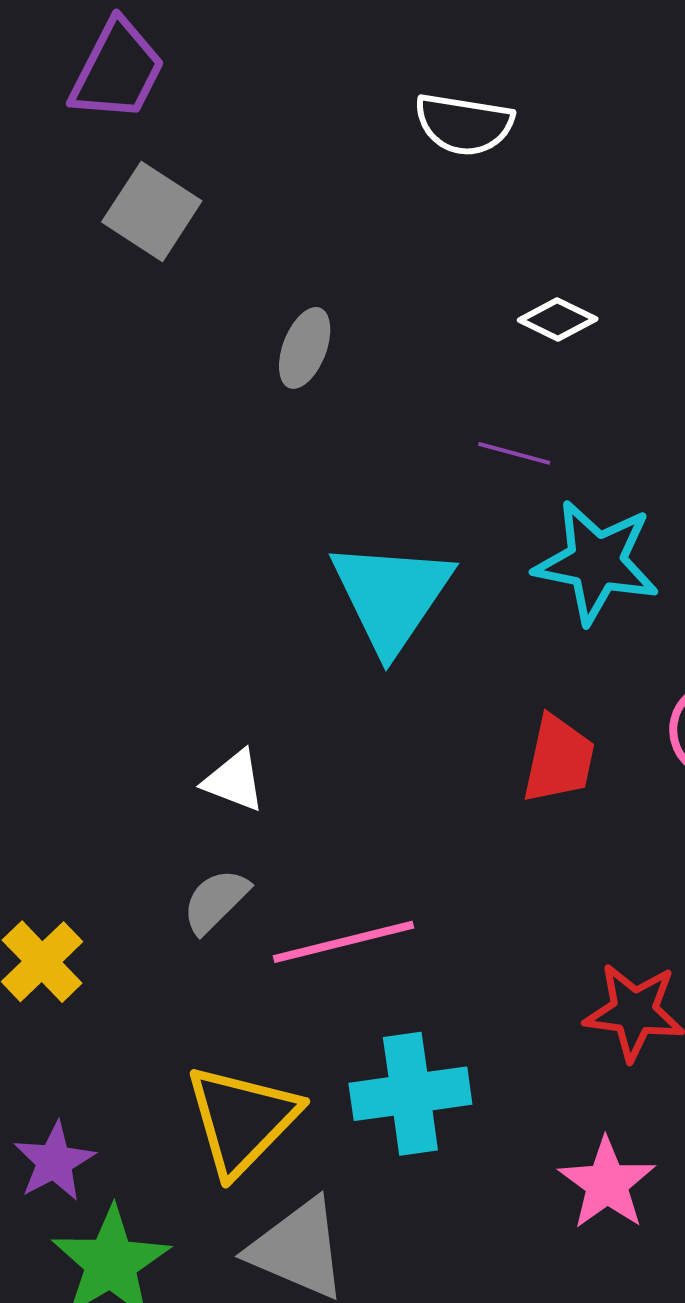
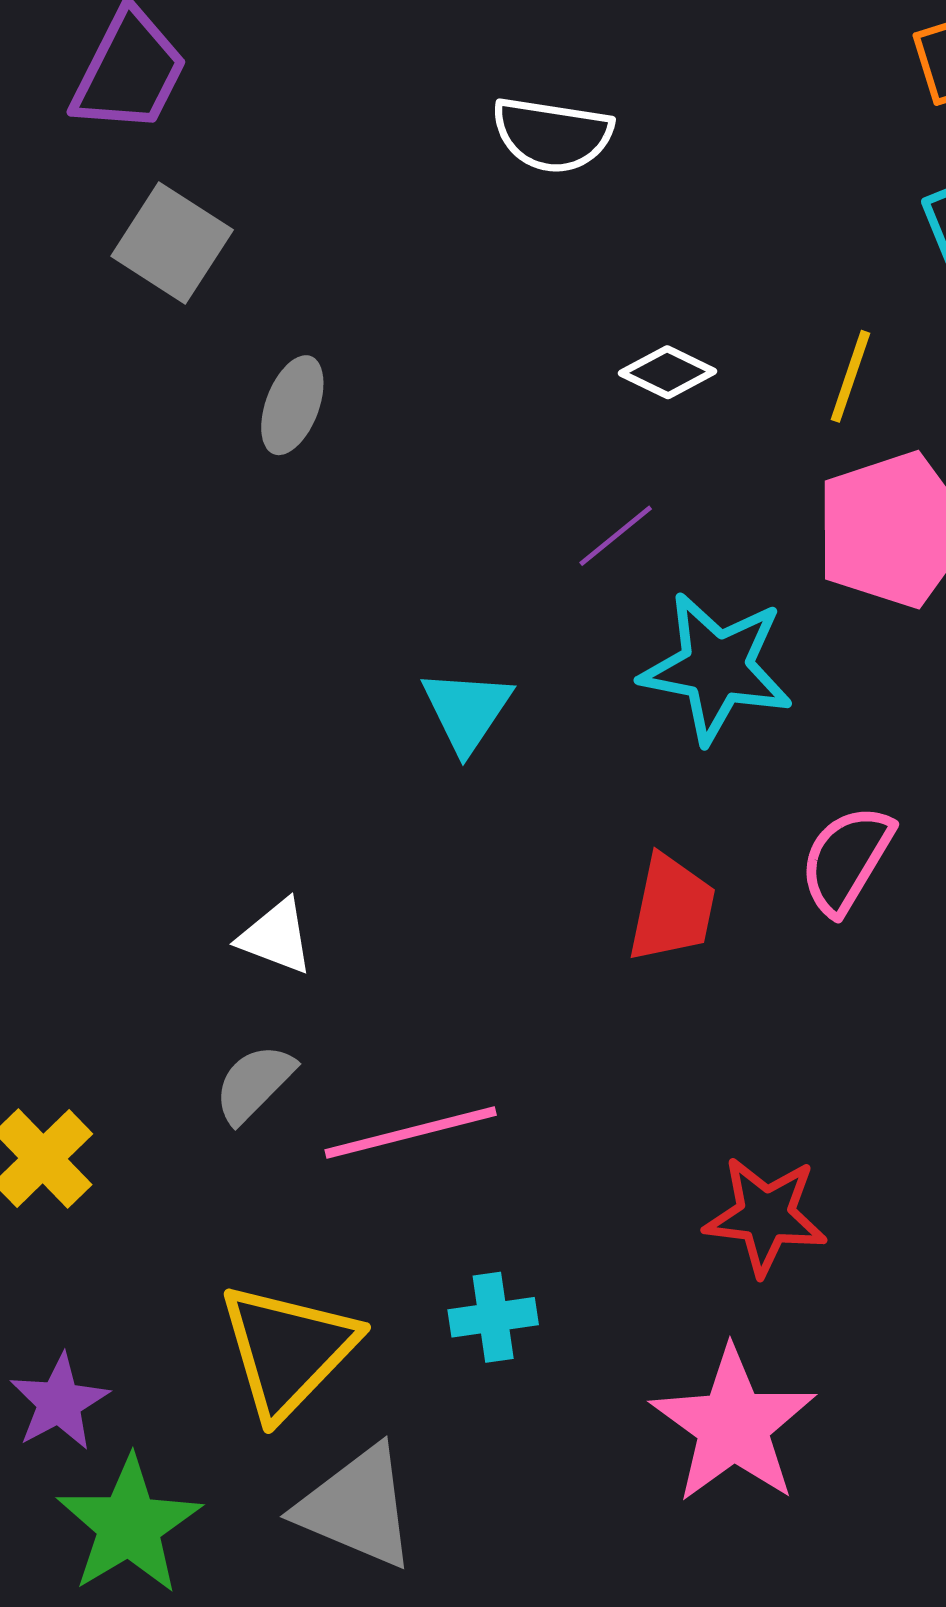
gray ellipse: (305, 348) -> (292, 405), moved
purple line: (514, 453) -> (616, 536), turned -54
cyan triangle: (391, 596) -> (467, 710), size x0.6
cyan cross: (410, 1094) -> (493, 1317), size x0.6
pink star: (607, 1184) -> (733, 1425), size x1.4

